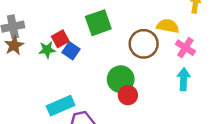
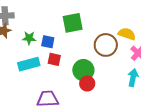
red square: (60, 39) -> (54, 59), moved, turned 32
blue square: (71, 51) -> (48, 42), turned -32
cyan rectangle: (61, 106) -> (29, 64), moved

